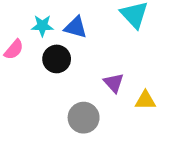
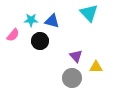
gray circle: (84, 118) -> (72, 78), moved

